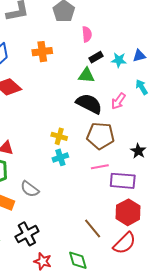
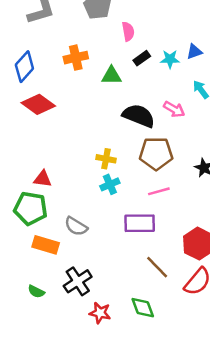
green triangle: (86, 75) -> (111, 76), moved
pink arrow: (118, 101) -> (174, 109), turned -90
purple rectangle: (123, 181) -> (140, 223), moved

